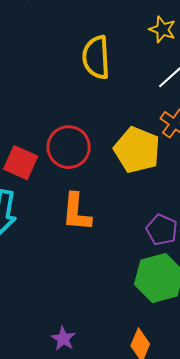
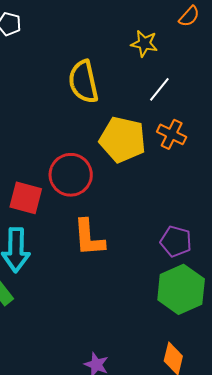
yellow pentagon: (137, 150) -> (123, 140), moved

